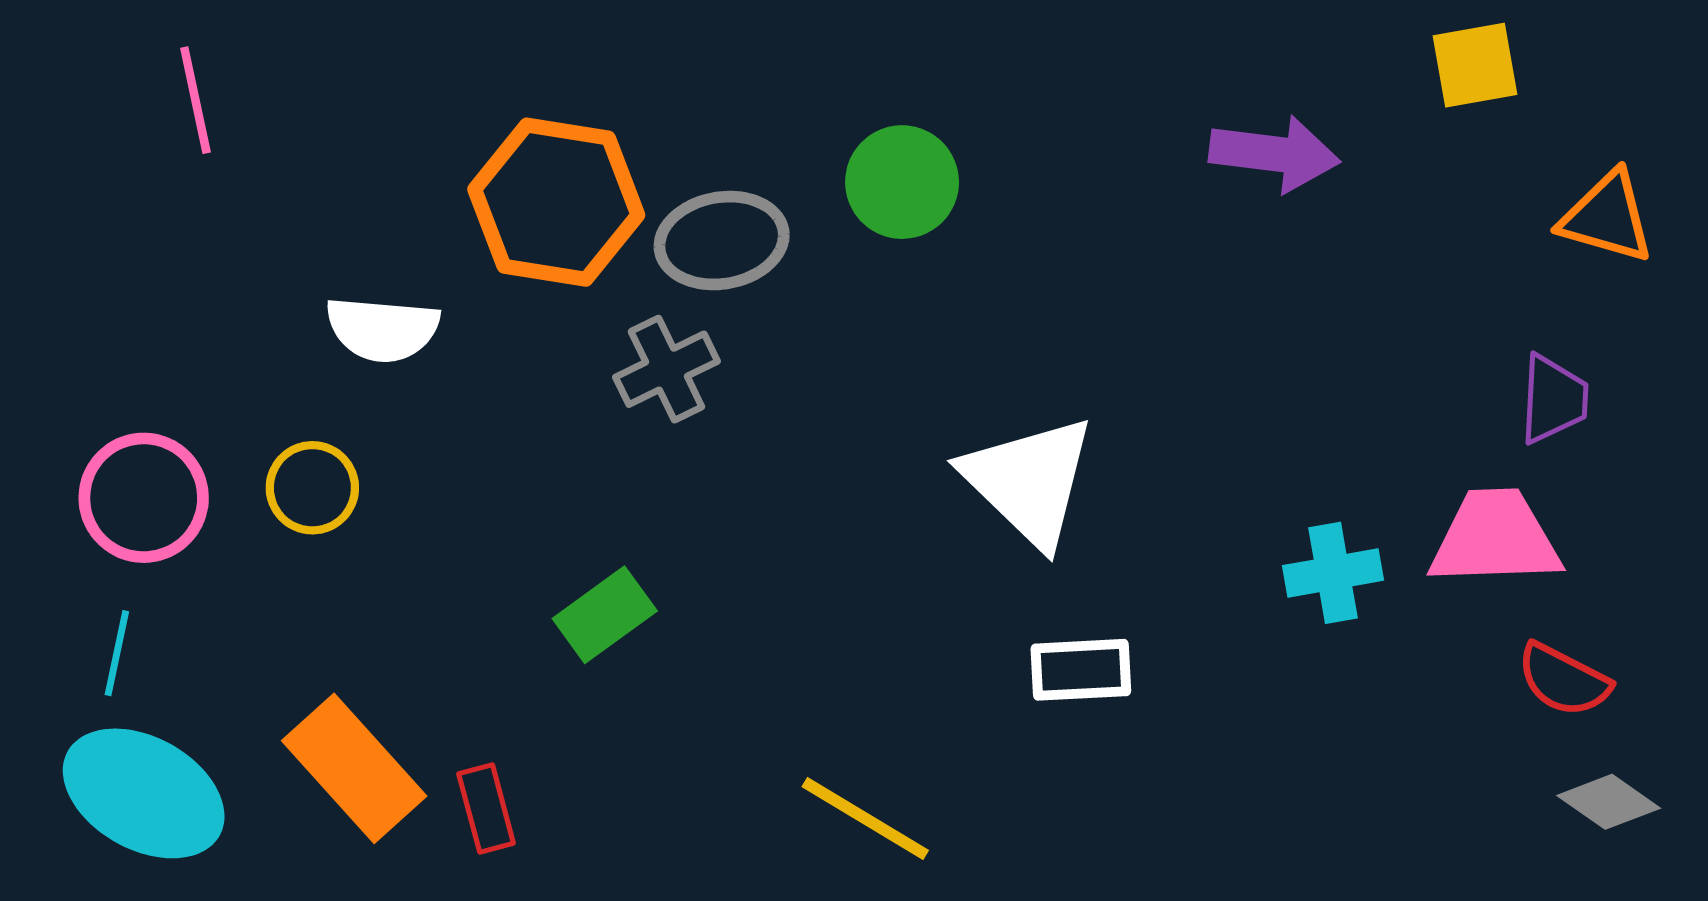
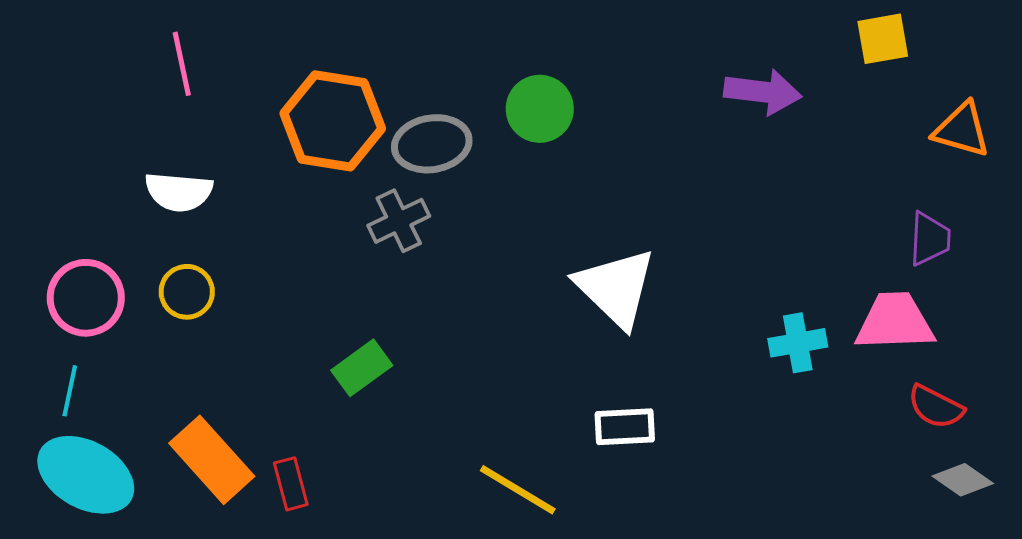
pink line: (195, 100) -> (182, 64), moved
white semicircle: (383, 329) -> (179, 192), moved
white rectangle: (1081, 670) -> (625, 427), moved

